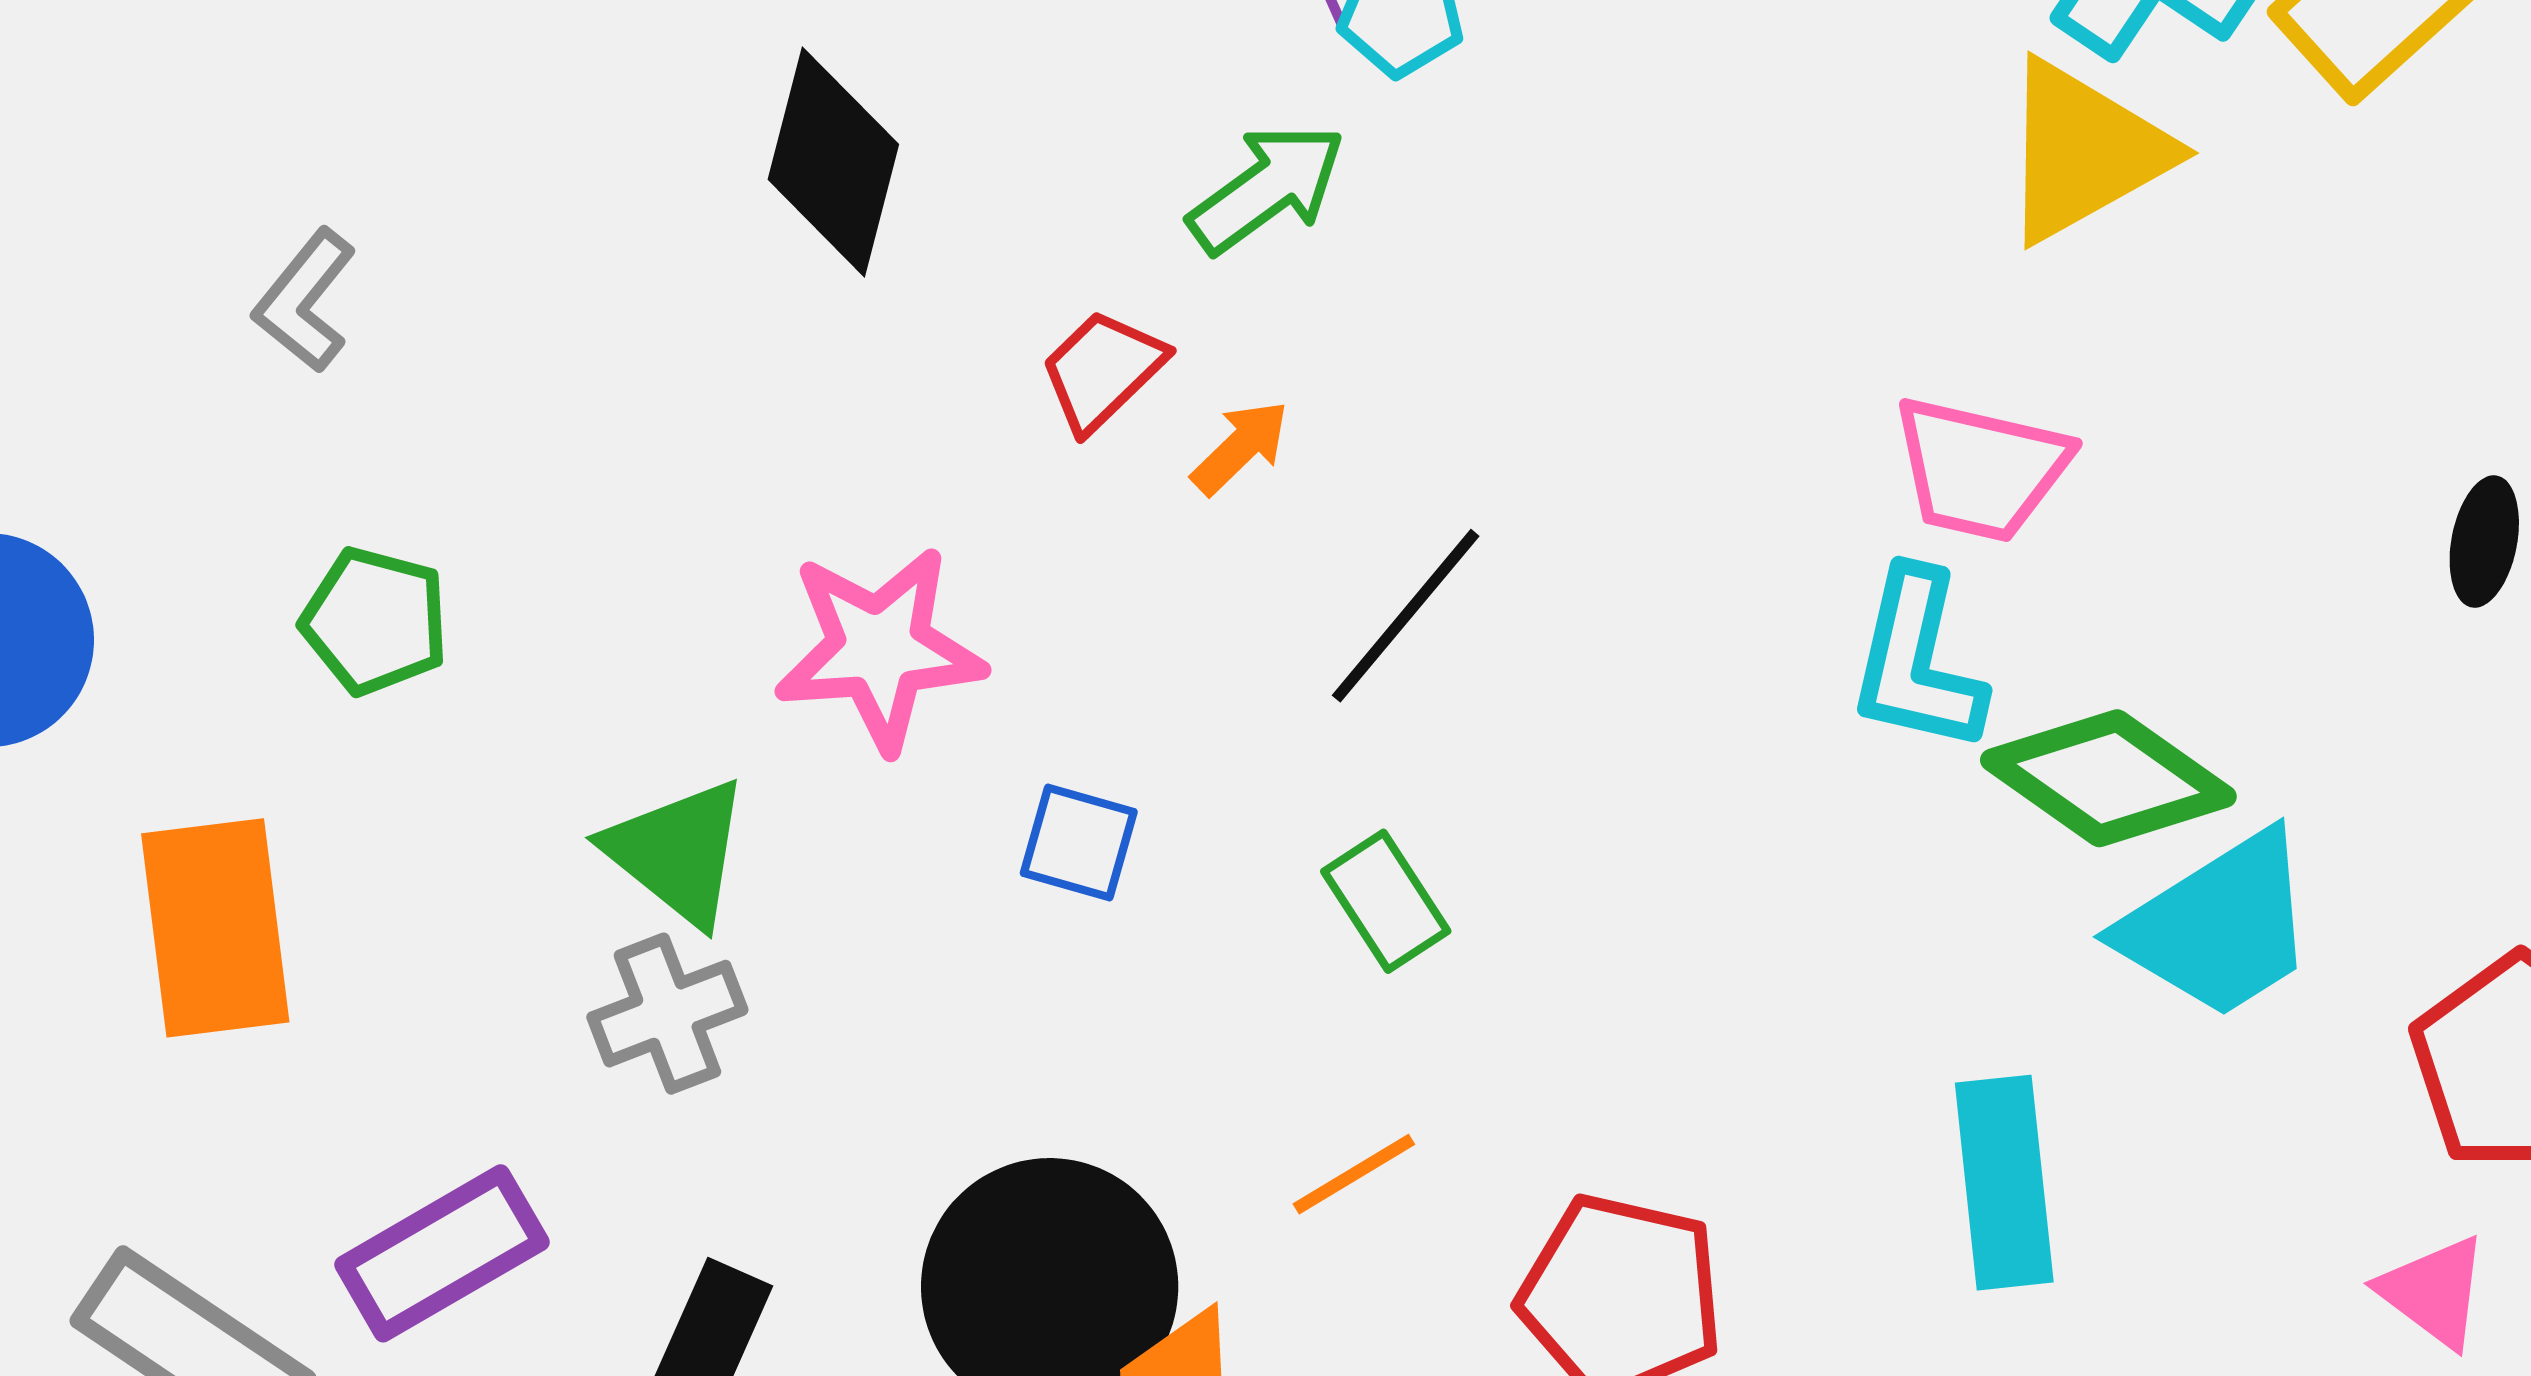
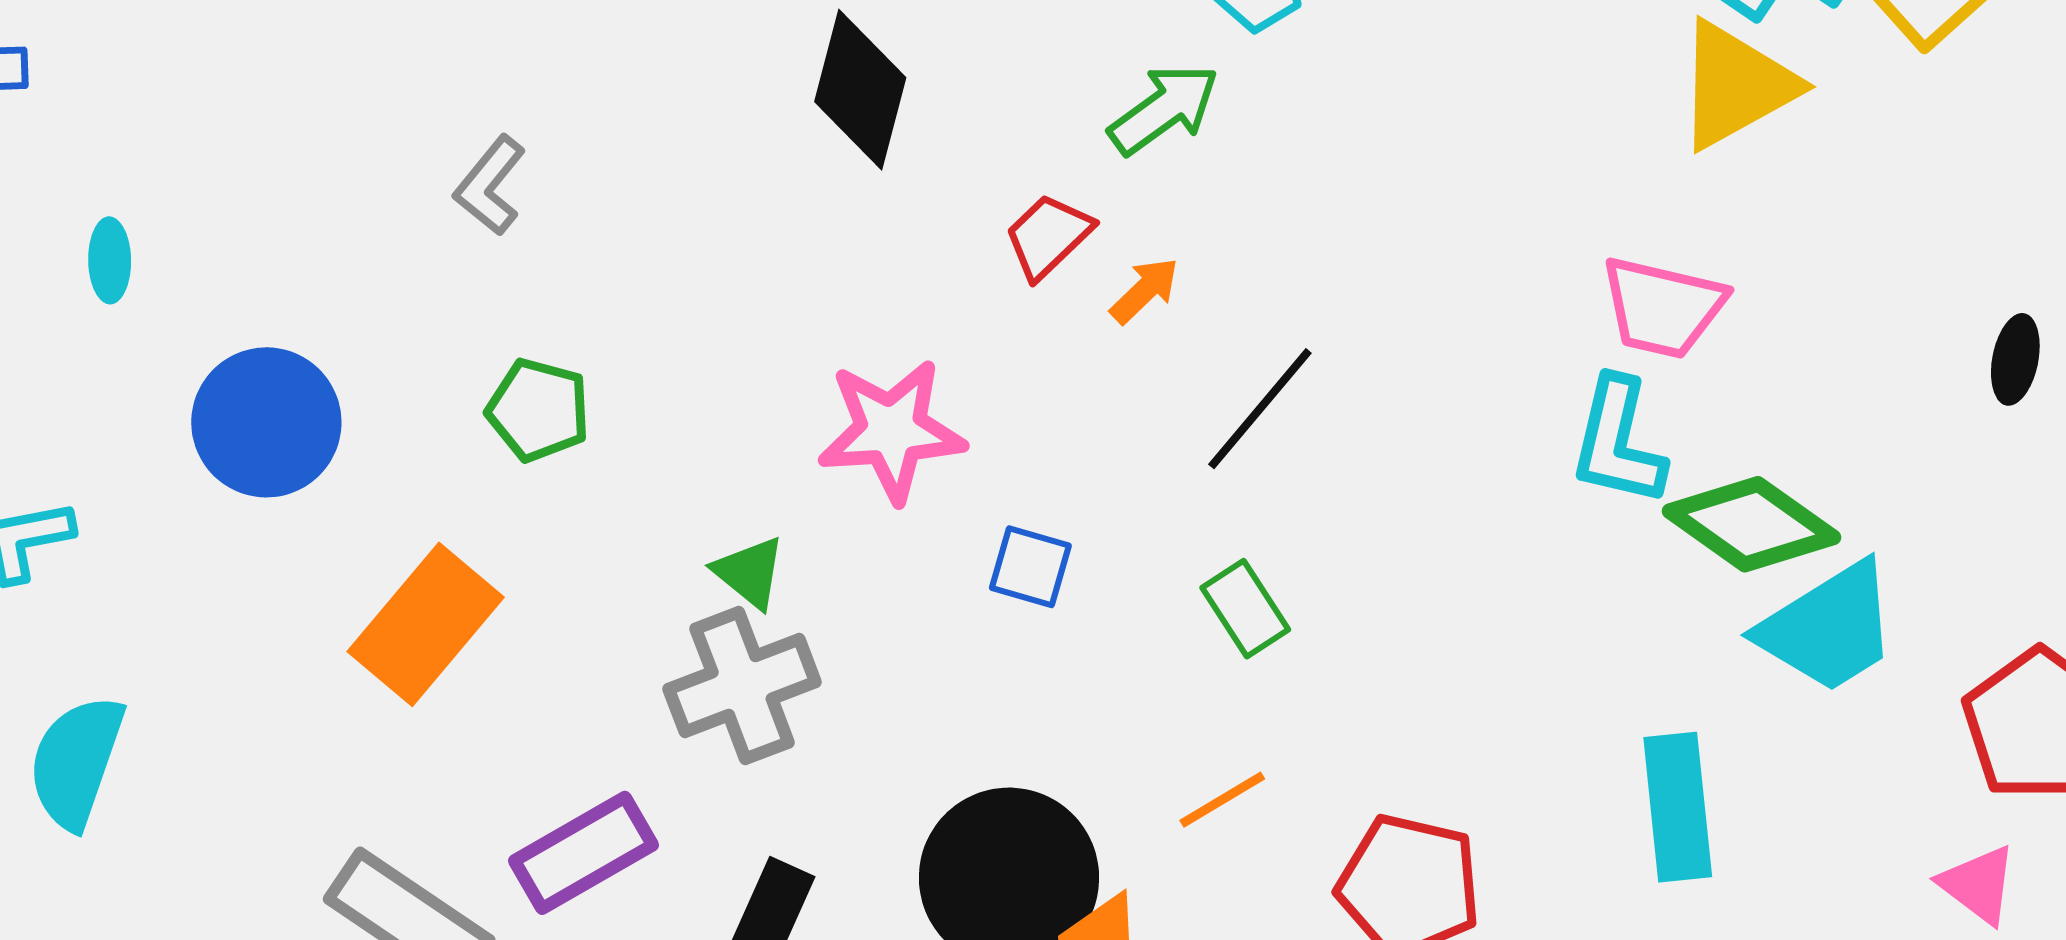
green triangle: (678, 852) -> (750, 572), size x0.7
orange rectangle: (215, 928) -> (426, 624), turned 47
gray cross: (667, 1014) -> (742, 686), size x1.4

